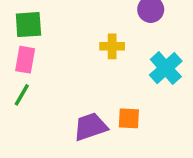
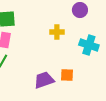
cyan cross: (166, 68) -> (89, 45), turned -30

